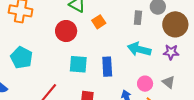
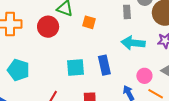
orange square: (99, 22) -> (89, 22), turned -32
red circle: (66, 31) -> (48, 27), moved

